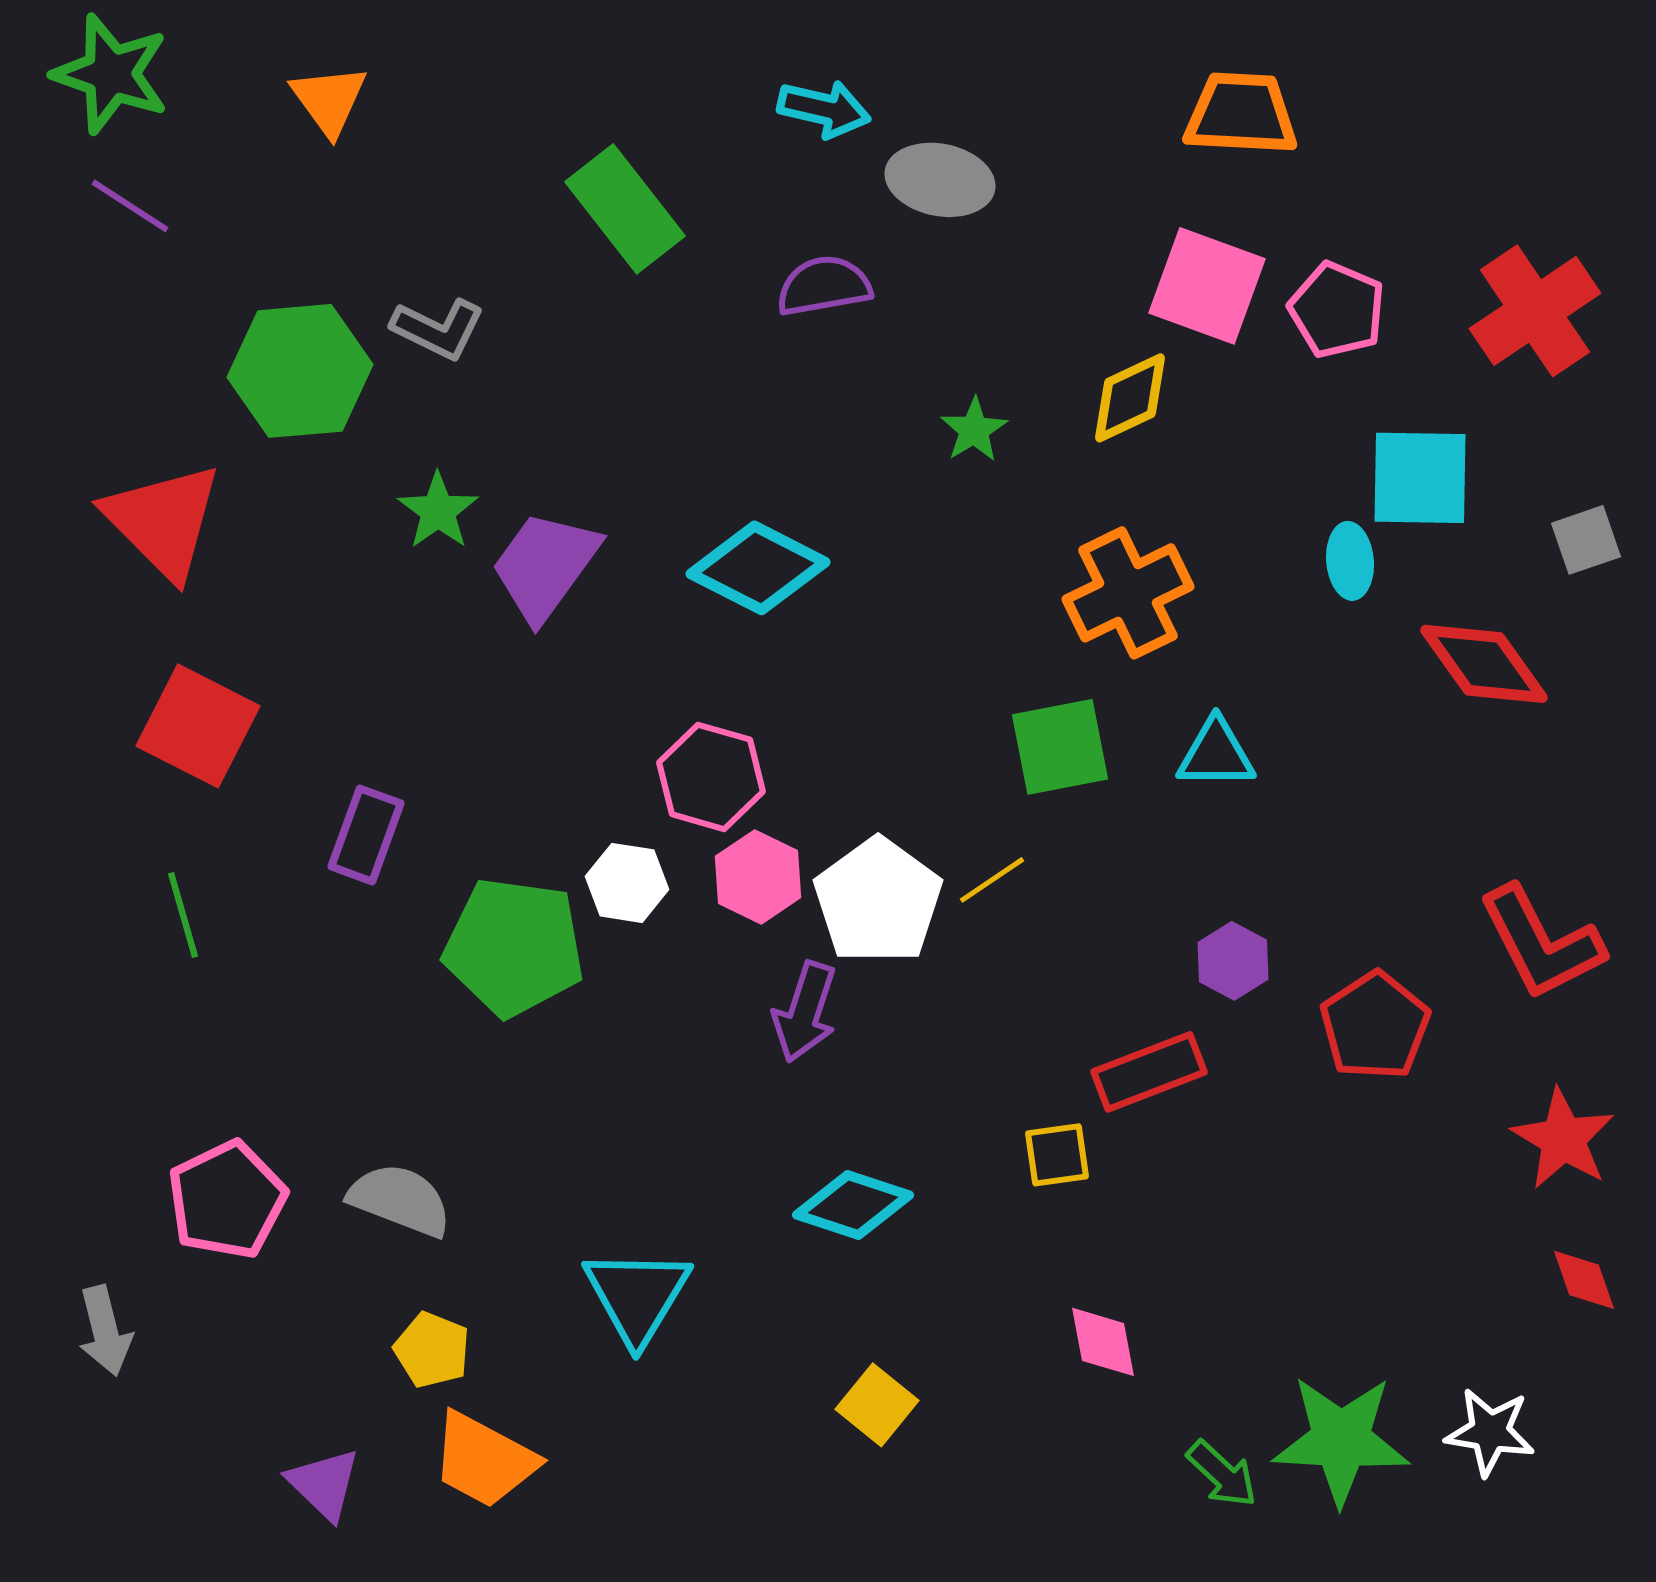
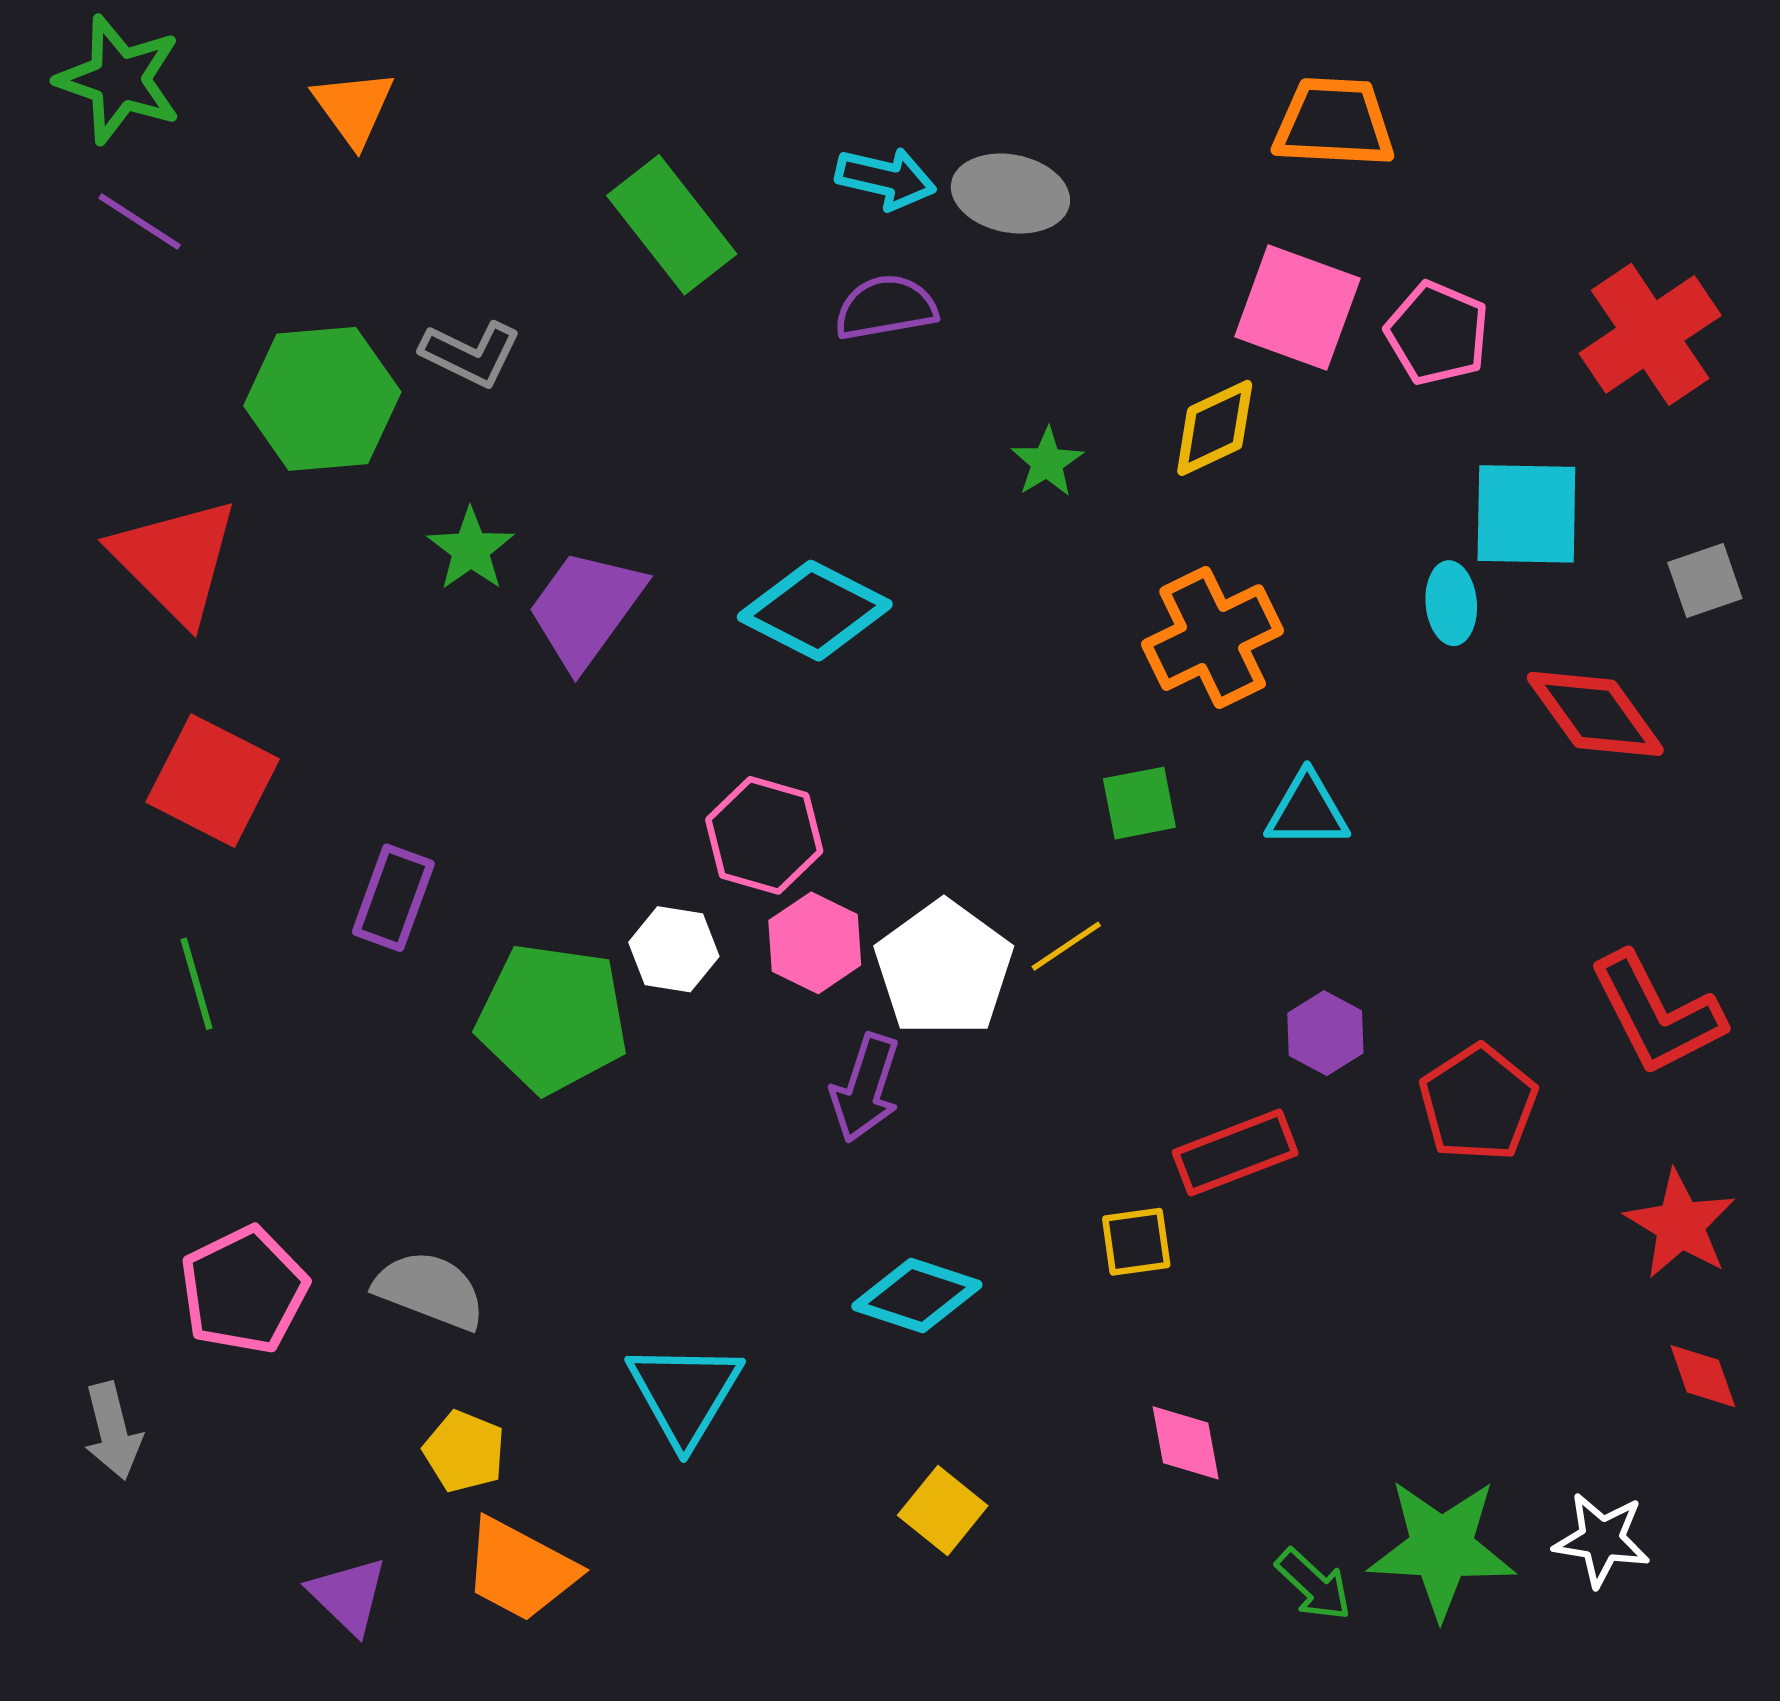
cyan arrow: (824, 109) -> (886, 178), moved
green square: (1060, 747) -> (1139, 803), size x0.7

